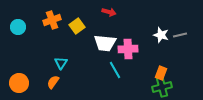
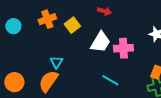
white trapezoid: (105, 43) -> (100, 42), turned -65
cyan line: (115, 70) -> (110, 80), moved, turned -30
orange semicircle: (53, 82) -> (48, 81), size x1.6

